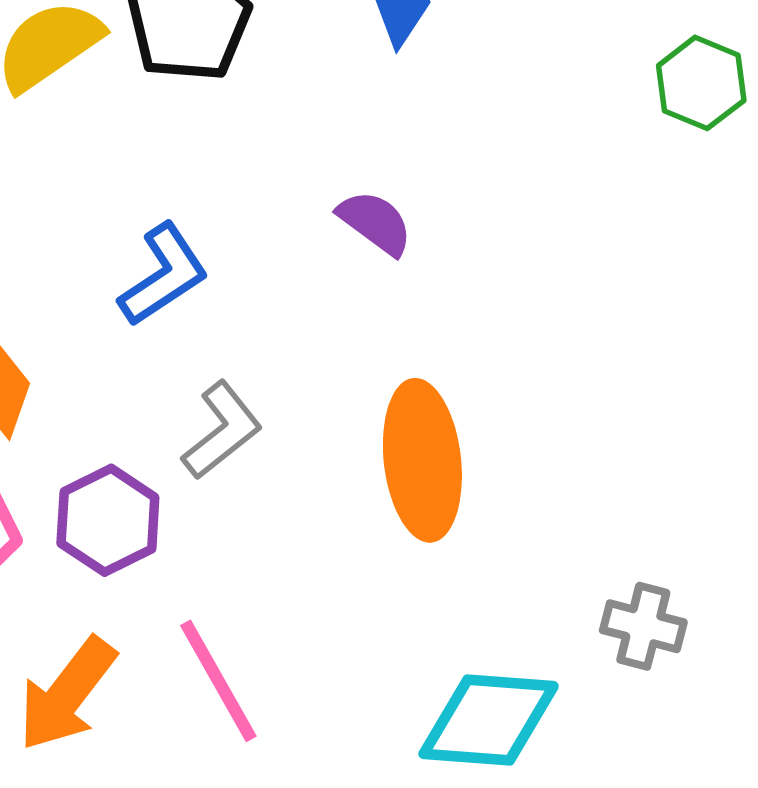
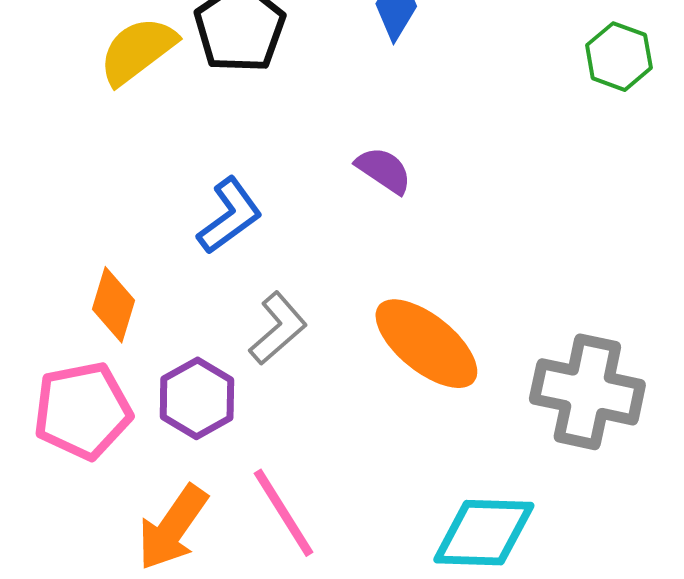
orange ellipse: (422, 460) -> (426, 344), turned -42
gray cross: (643, 626) -> (587, 392), moved, size x1.8

